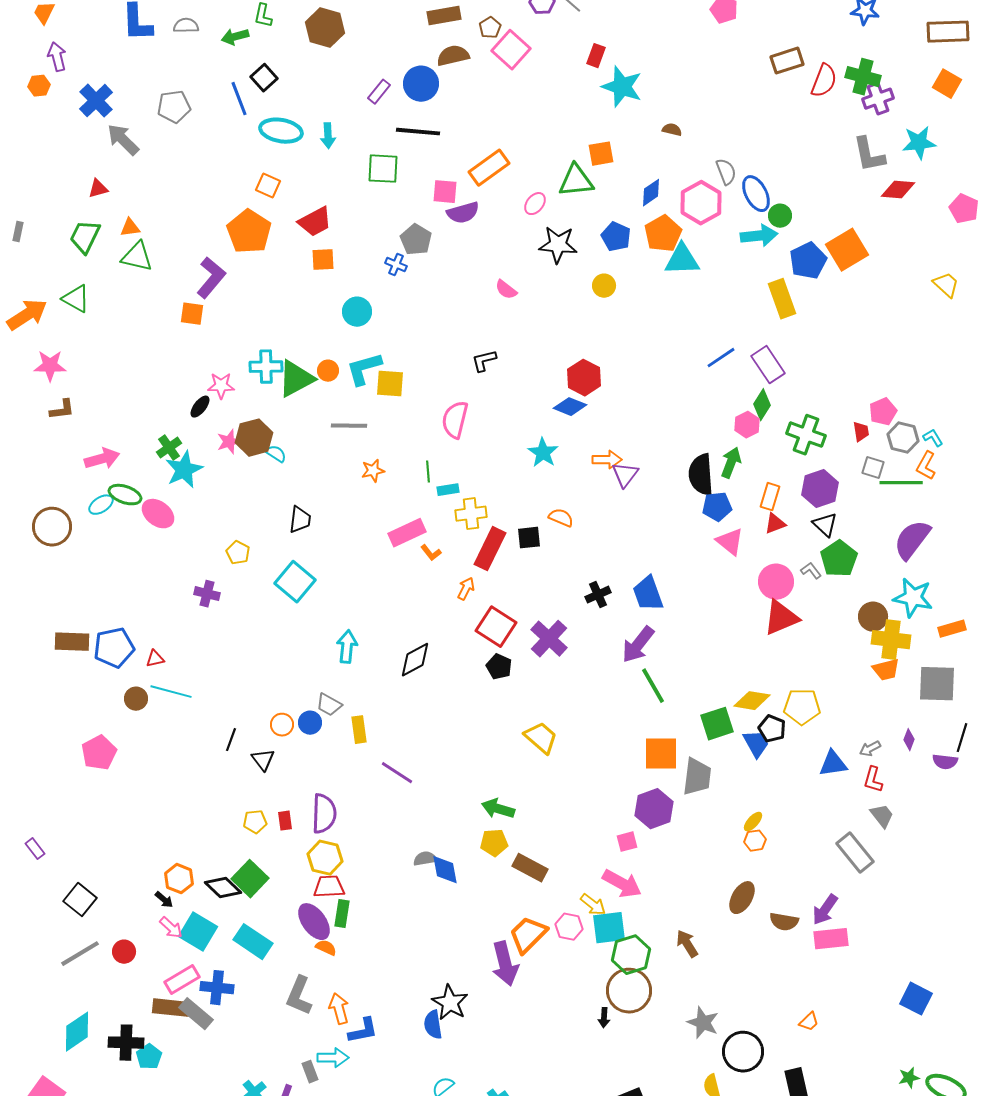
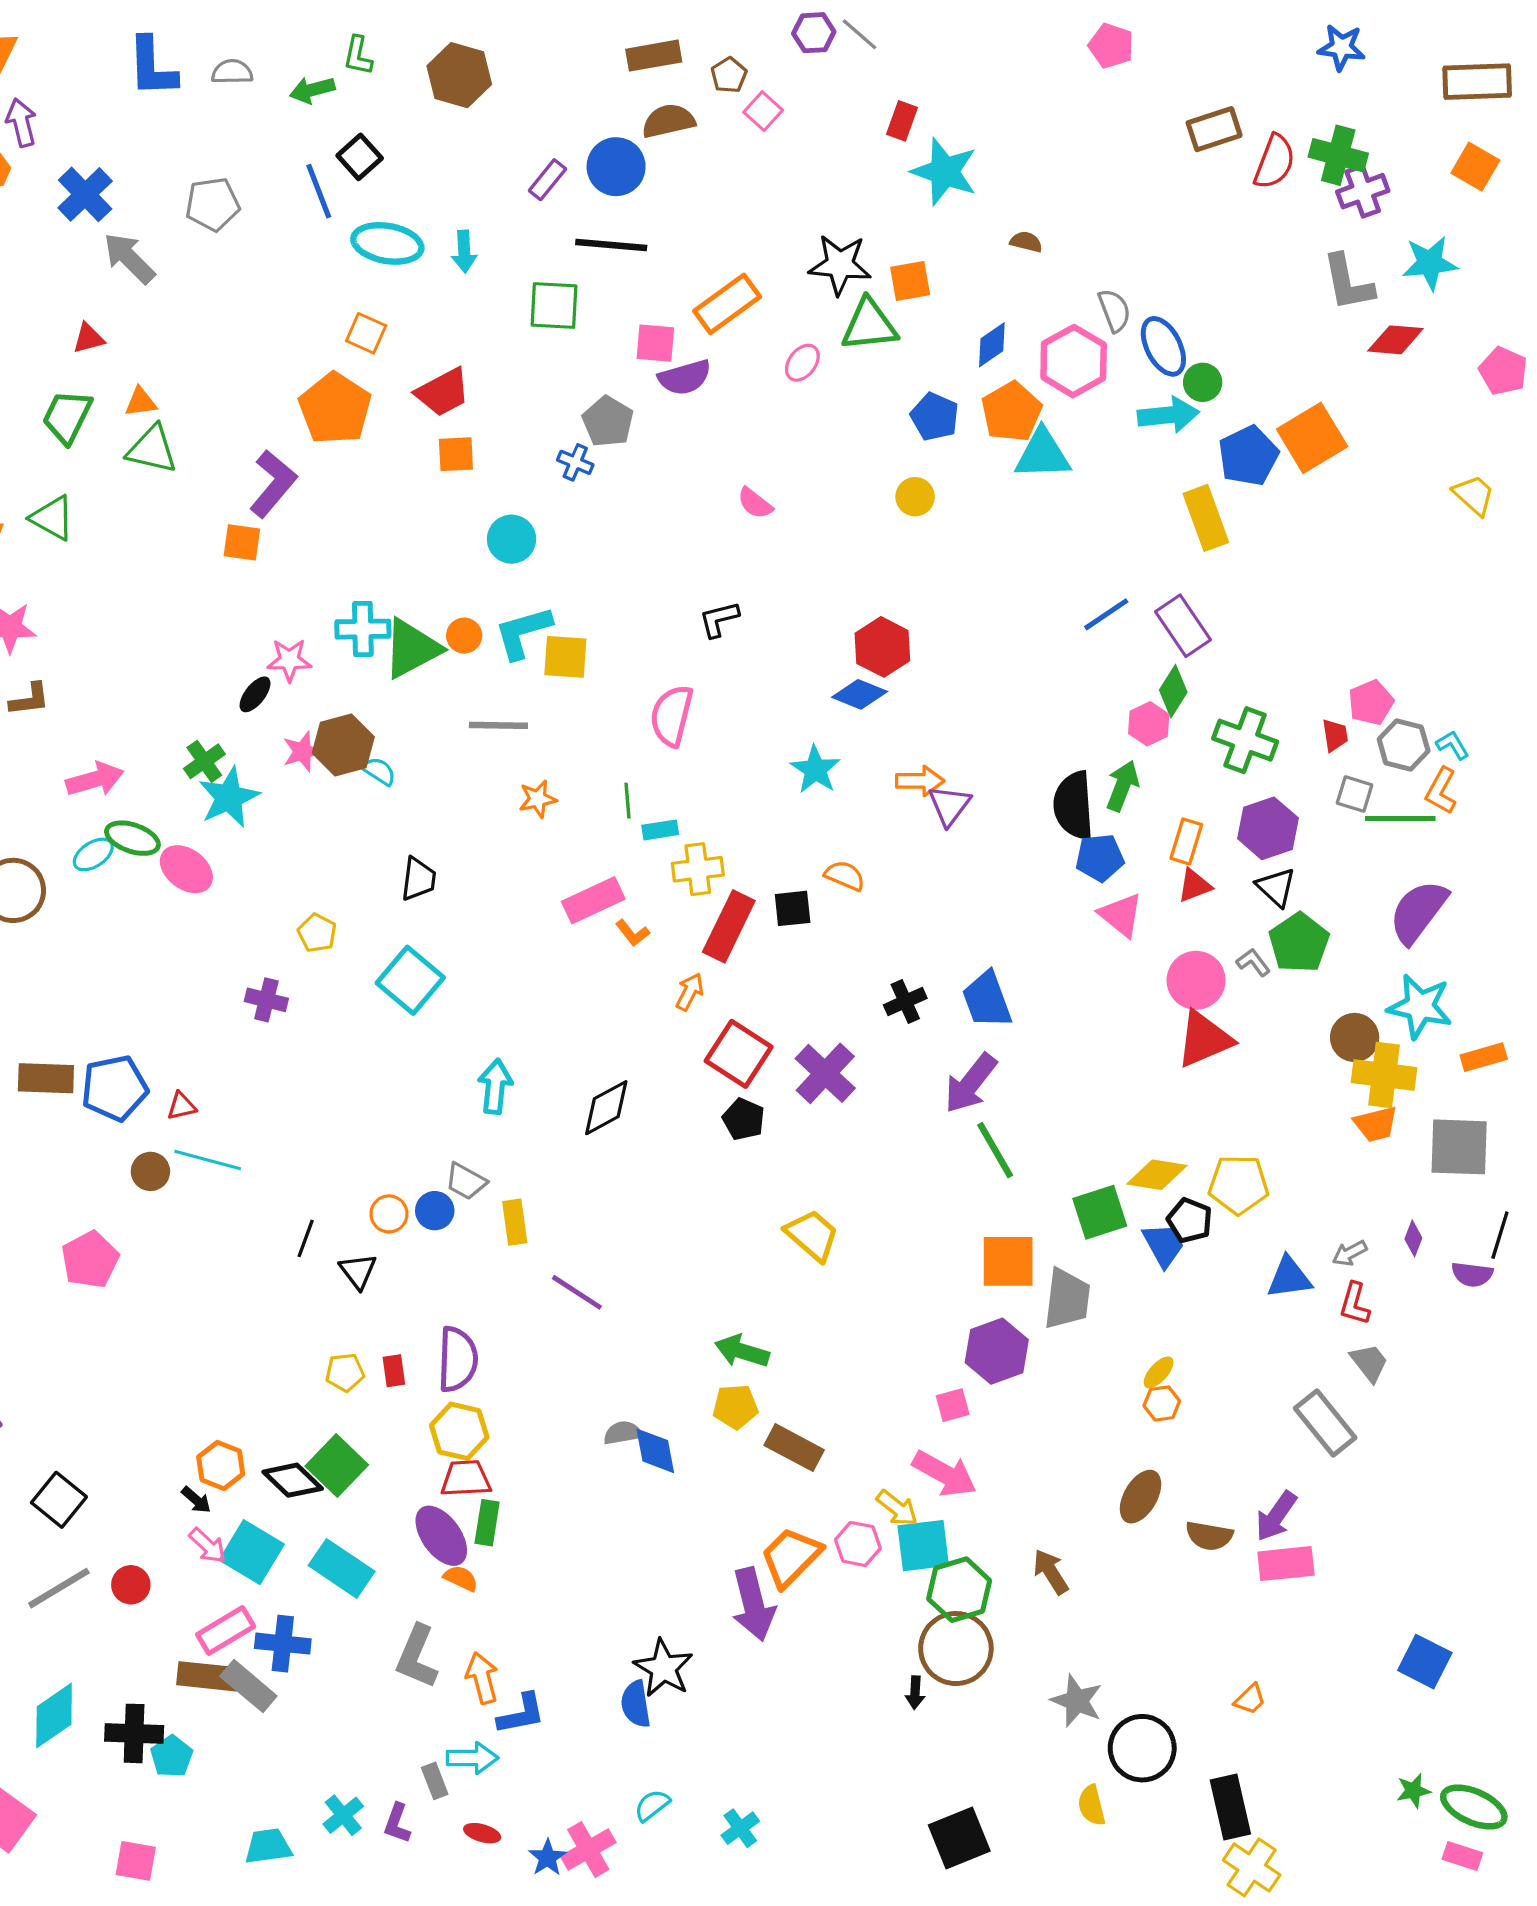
pink square: (511, 50) -> (763, 111), size x0.6
black star: (558, 245) -> (840, 265), moved

